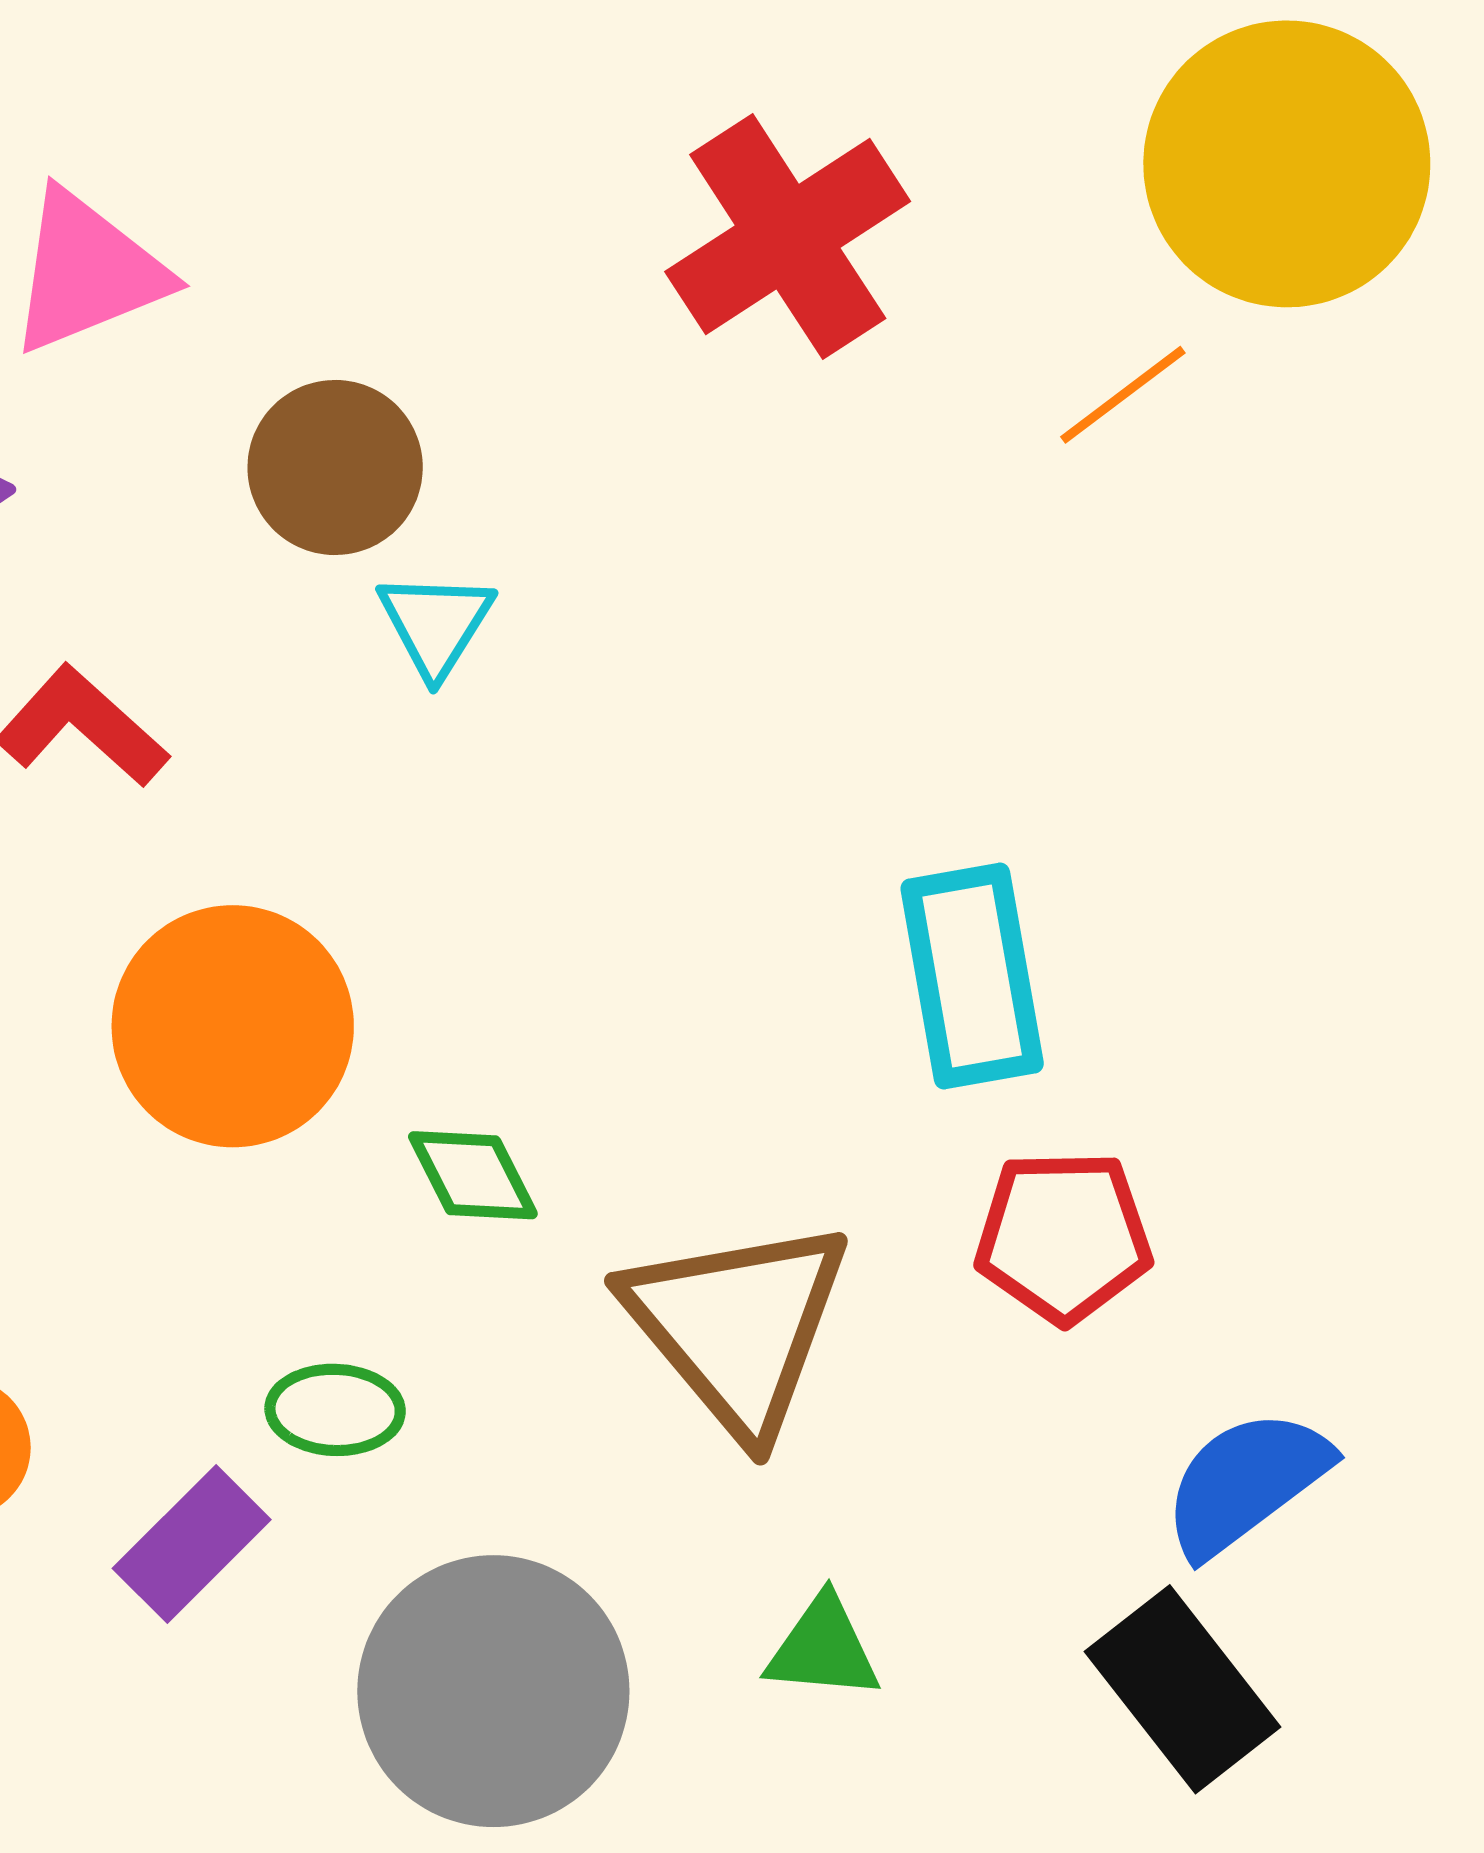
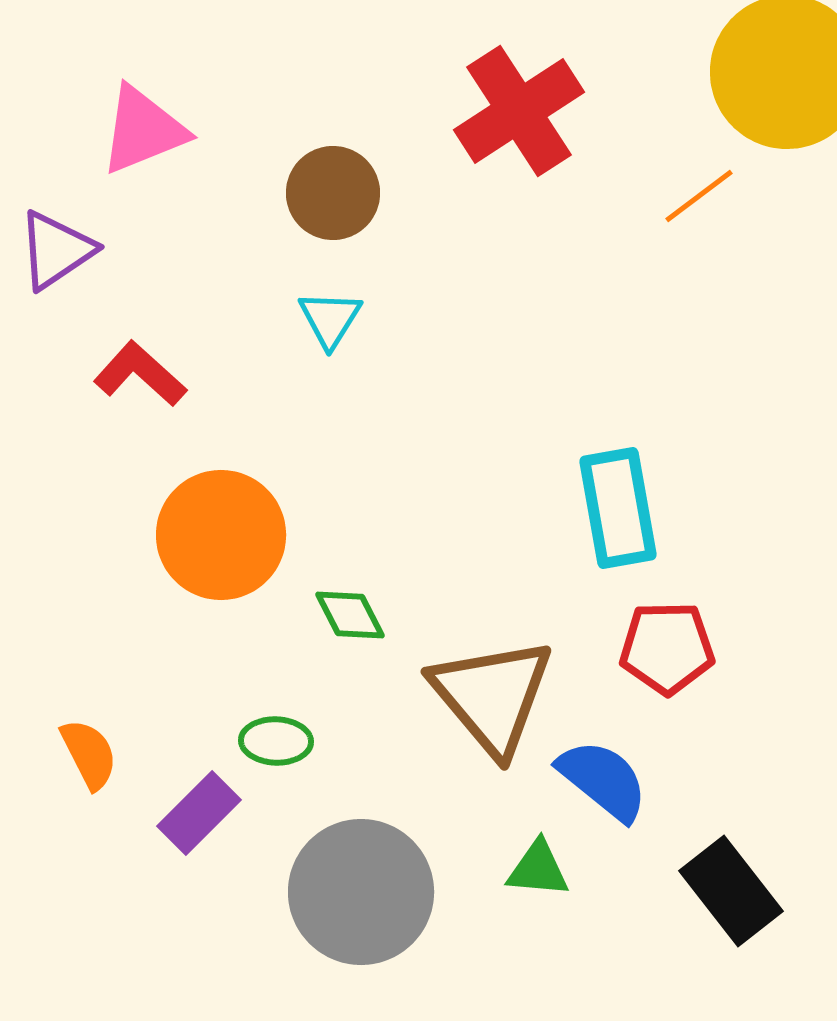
brown circle: (335, 467) -> (333, 193), moved
blue semicircle: (1246, 1483) -> (603, 780), moved, turned 76

